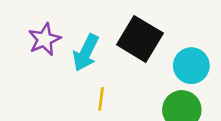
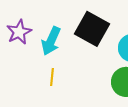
yellow line: (101, 99) -> (52, 77), moved

